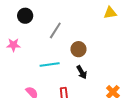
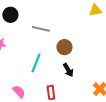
gray line: (55, 30) -> (41, 29), turned 72
cyan line: (50, 64) -> (36, 63), turned -60

